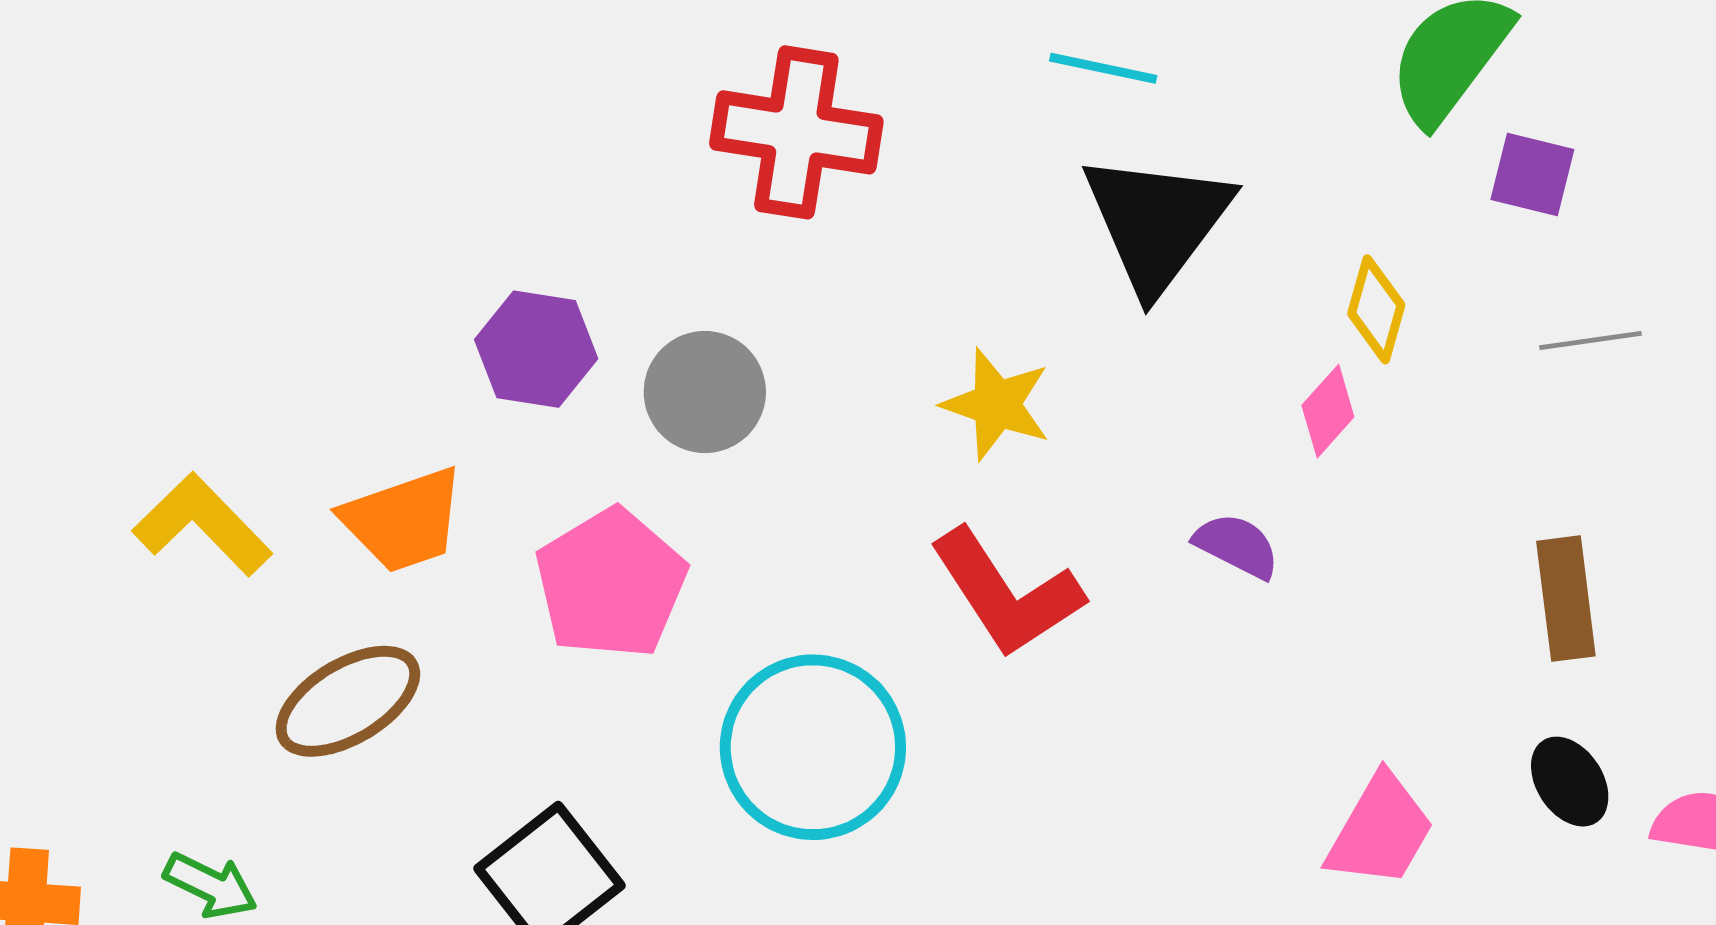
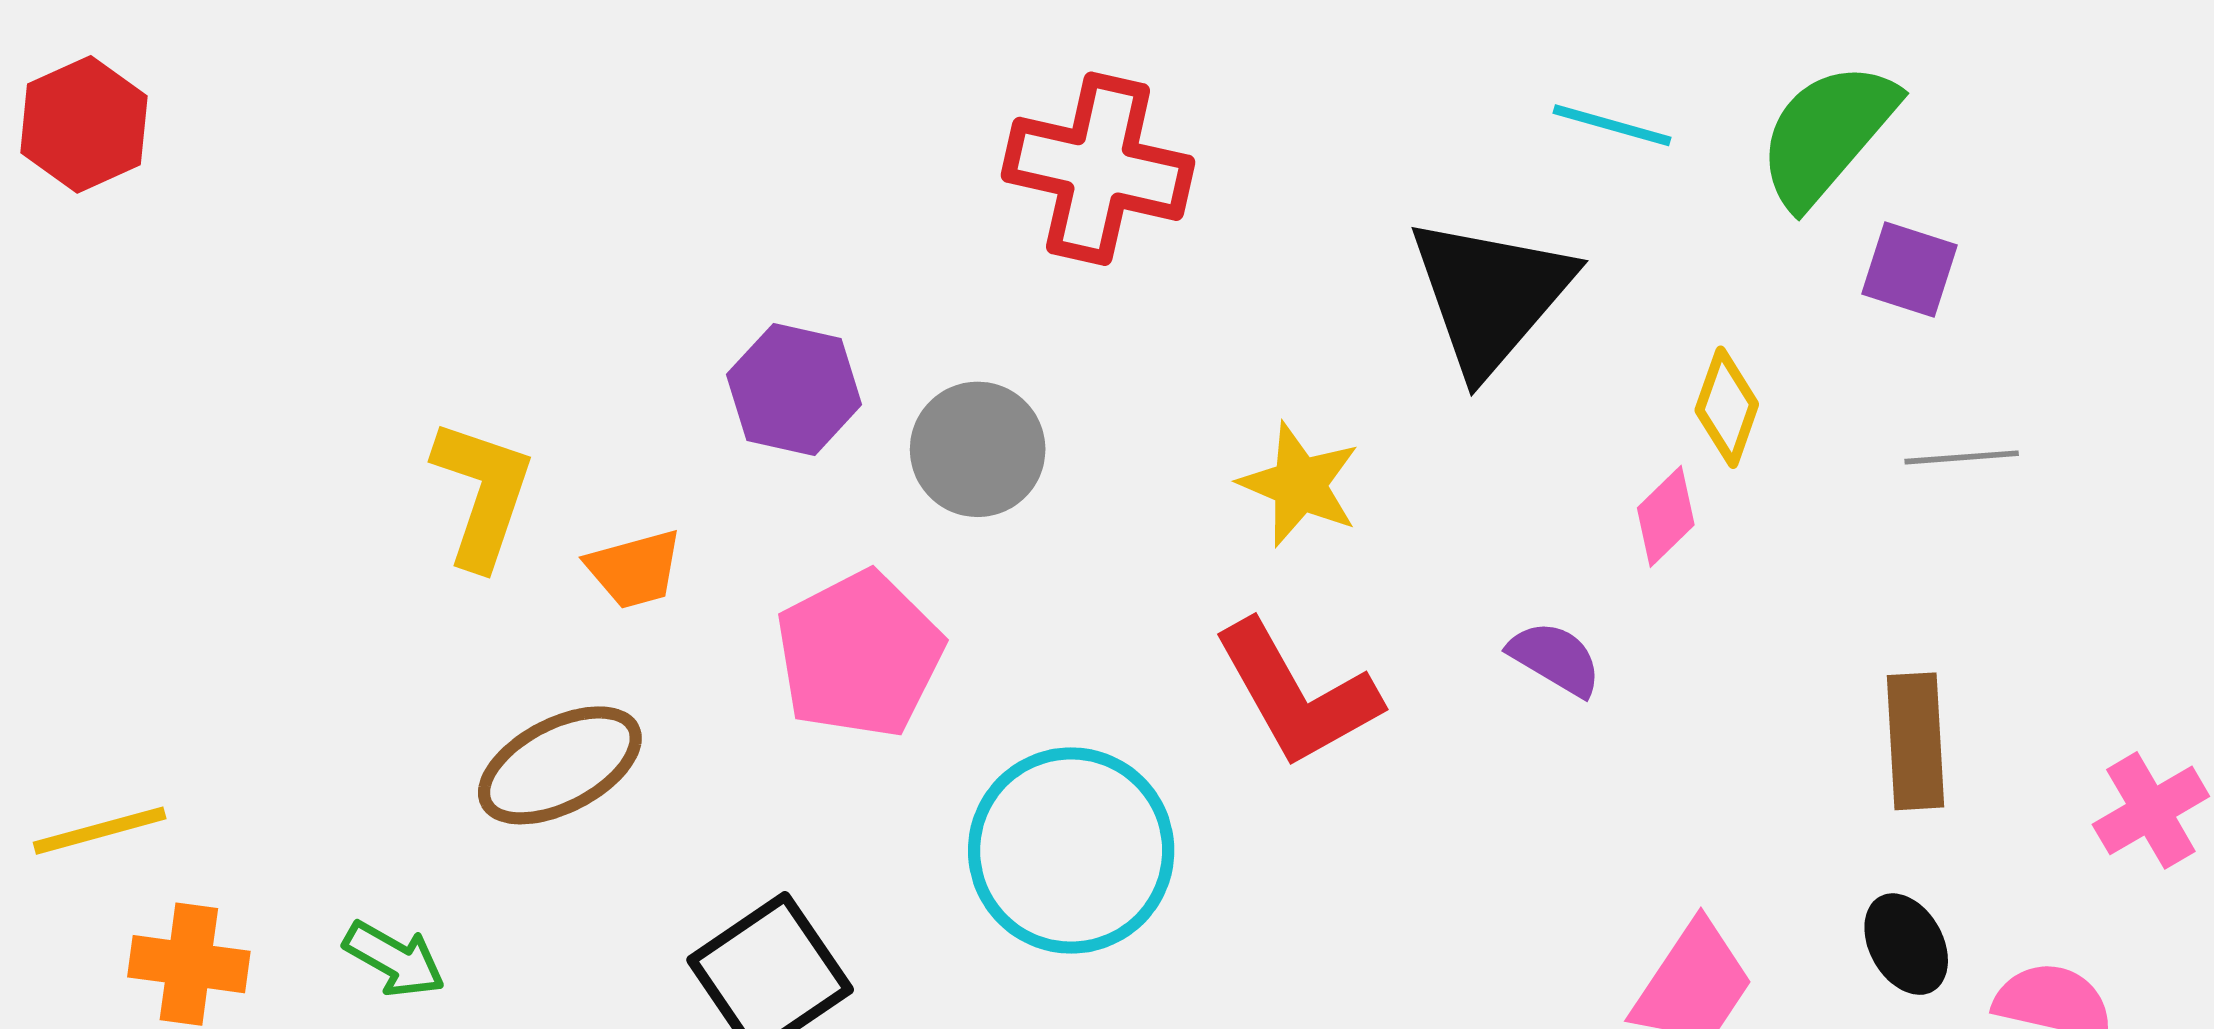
cyan line: (1103, 68) -> (1612, 125), moved
orange trapezoid: (403, 520) -> (634, 569), size x0.7
yellow L-shape: (202, 524) -> (482, 493), moved, turned 59

